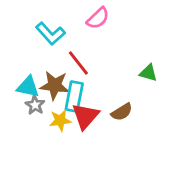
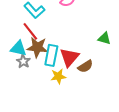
red line: (78, 63) -> (30, 31), moved
red triangle: (85, 116) -> (69, 57), moved
yellow star: (60, 120) -> (58, 76), moved

